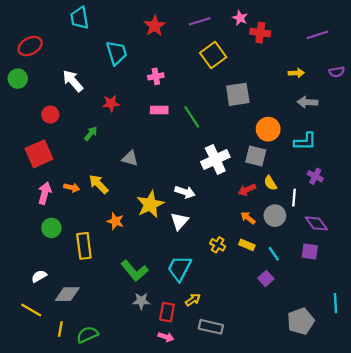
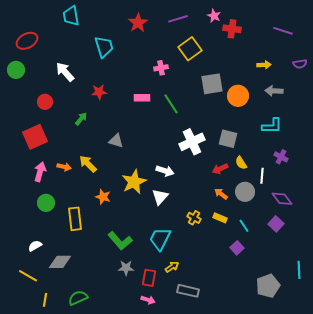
purple line: (318, 35) -> (283, 31), turned 36
pink cross: (156, 76) -> (161, 68), moved
orange circle: (268, 129) -> (238, 96), moved
purple square: (310, 252) -> (276, 224), turned 35
yellow line: (60, 329) -> (45, 300), moved

